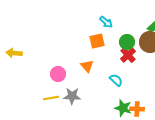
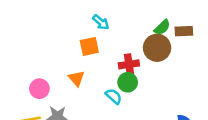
green circle: (127, 42) -> (128, 82), moved
red cross: (128, 55) -> (129, 64), turned 35

